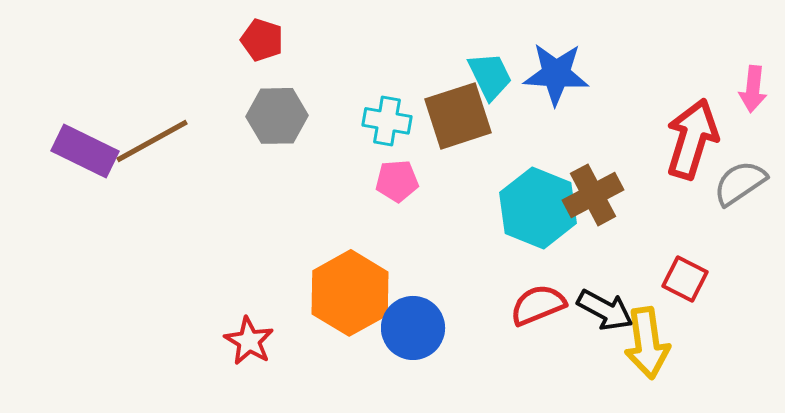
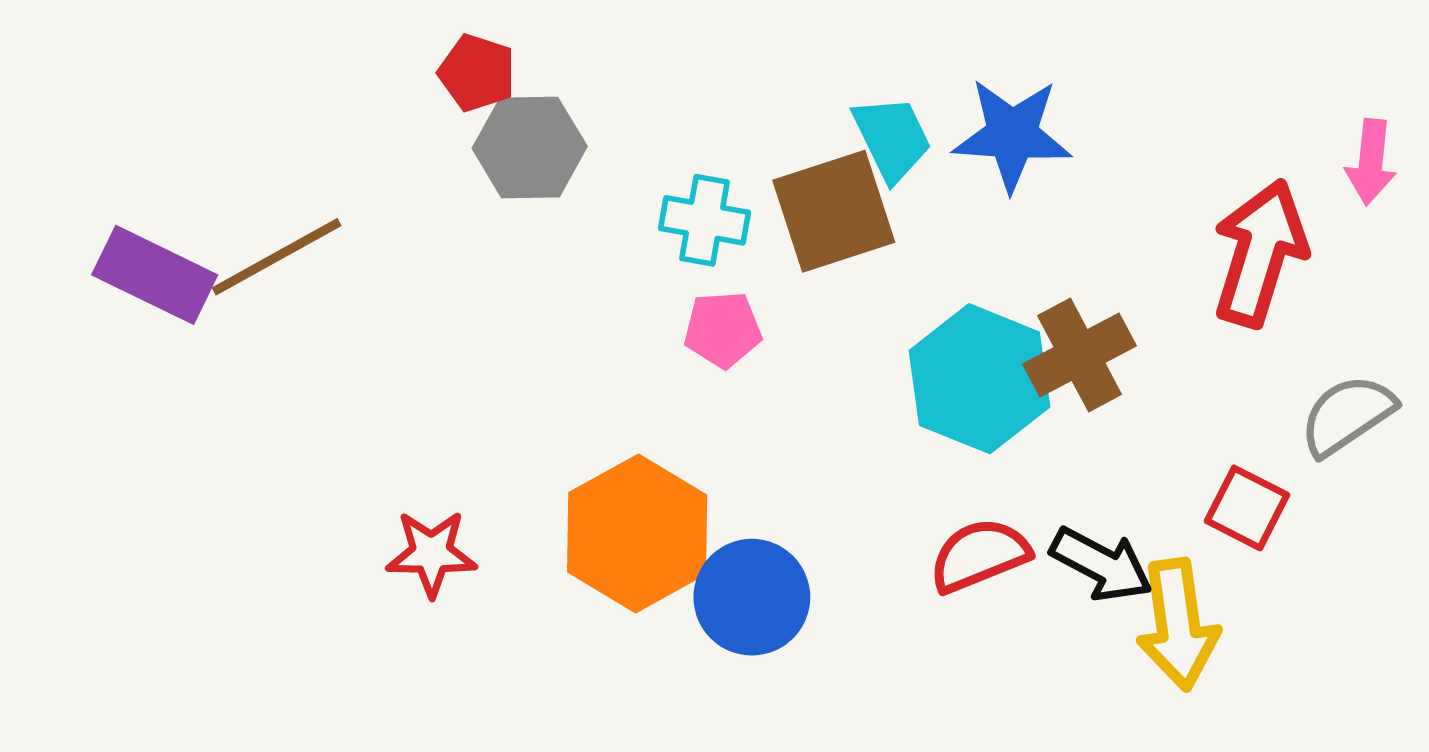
gray hexagon: (277, 116) -> (530, 147), moved
gray semicircle: (740, 183) -> (1347, 415), moved
red star: (249, 341) -> (431, 553), moved, turned -30

